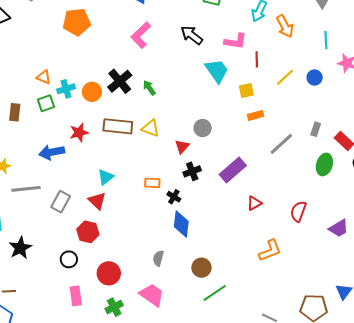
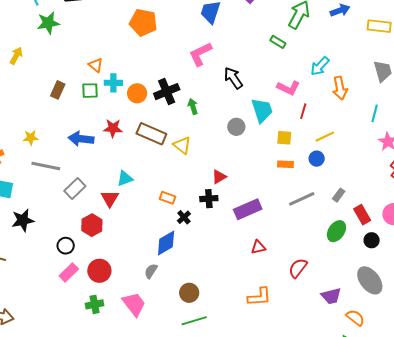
black arrow: (192, 35) -> (233, 78), moved
blue circle: (315, 78) -> (317, 159), moved
gray circle: (203, 128) -> (236, 127), moved
red triangle: (182, 147) -> (219, 177), moved
blue diamond: (181, 224) -> (166, 243), moved, turned 36
pink rectangle: (76, 296) -> (69, 272), moved, turned 36

